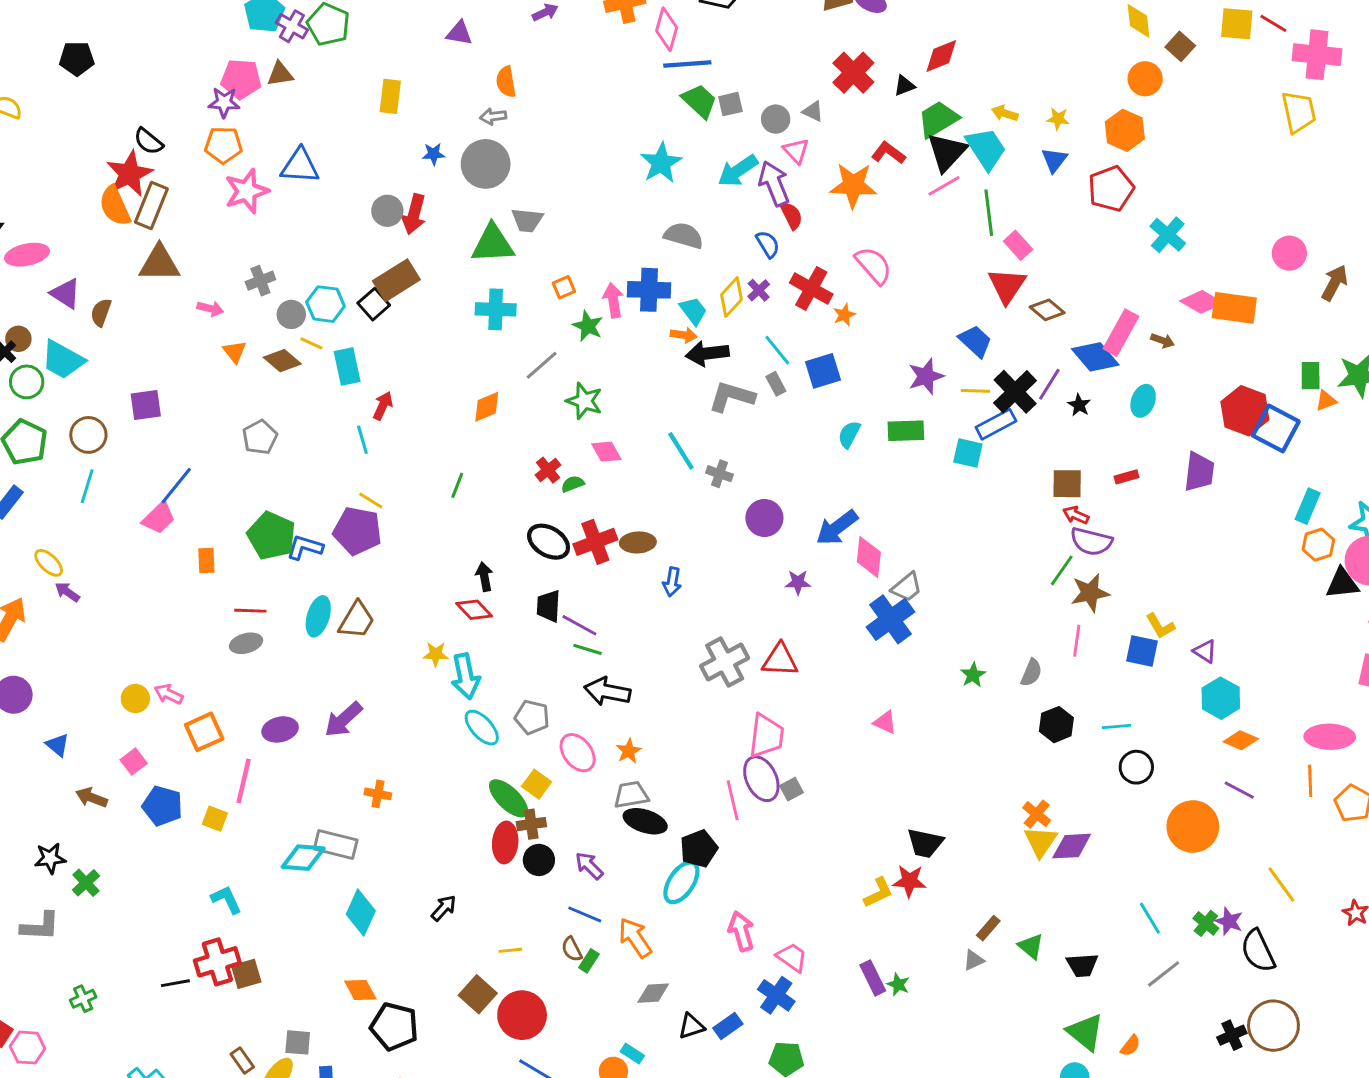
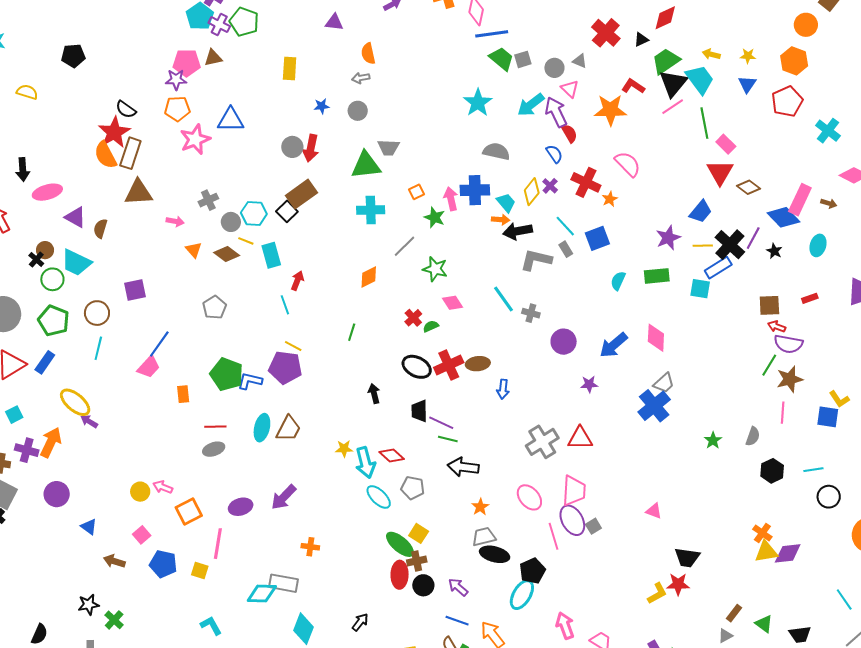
gray circle: (486, 164) -> (358, 111), size x0.6
blue trapezoid: (975, 341) -> (701, 212), turned 90
pink diamond: (869, 557) -> (656, 338), moved
yellow ellipse: (49, 563) -> (75, 402), size x1.5
red diamond: (474, 610) -> (392, 456), moved
pink triangle: (885, 722) -> (654, 511), moved
pink ellipse: (578, 753) -> (529, 497), moved
yellow triangle: (1041, 842) -> (766, 552), turned 50

